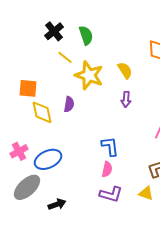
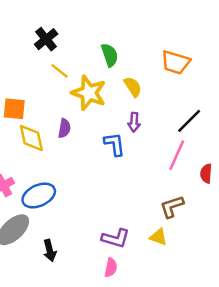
green semicircle: (86, 35) -> (110, 55), moved
blue L-shape: (110, 146) -> (114, 144), moved
pink semicircle: (107, 169) -> (111, 268), moved
black arrow: (57, 204) -> (50, 250), turned 96

